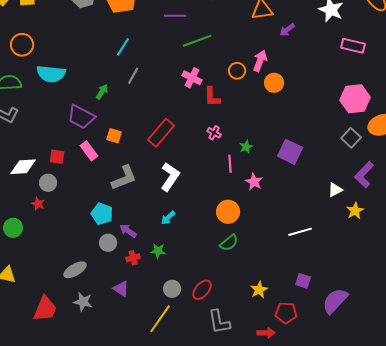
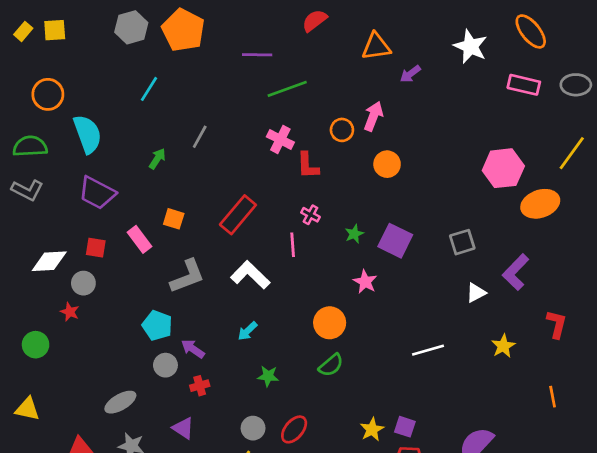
pink rectangle: (353, 46) -> (524, 85), moved
cyan line: (123, 47) -> (149, 89), moved
cyan semicircle: (51, 74) -> (88, 134), turned -116
orange circle: (274, 83) -> (387, 164), moved
purple trapezoid: (81, 117) -> (97, 193), moved
gray square: (351, 138) -> (462, 242), moved, turned 30
purple square: (290, 152) -> (395, 241), moved
pink line: (230, 164) -> (293, 245), moved
white L-shape: (170, 177) -> (250, 275), turned -80
yellow star: (355, 211) -> (503, 346), moved
green star: (158, 251) -> (268, 376), moved
purple square: (303, 281) -> (405, 427), moved

